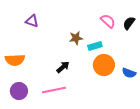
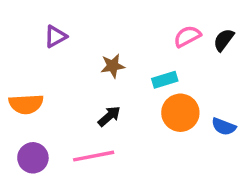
purple triangle: (32, 21) -> (55, 36), turned -48
pink semicircle: (108, 21) -> (187, 36), turned -70
brown star: (76, 38) -> (113, 66), moved

